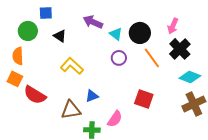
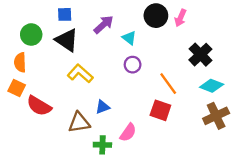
blue square: (46, 13) -> (65, 14), moved
purple arrow: (93, 22) -> (104, 25), turned 114
pink arrow: (173, 26) -> (180, 18), moved
black circle: (140, 33) -> (156, 16), moved
black triangle: (60, 36) -> (67, 40), size x1.6
orange line: (152, 58) -> (168, 84), moved

